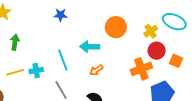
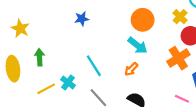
cyan arrow: (90, 47) -> (138, 45), moved, turned -132
cyan cross: (36, 71) -> (68, 82), turned -32

